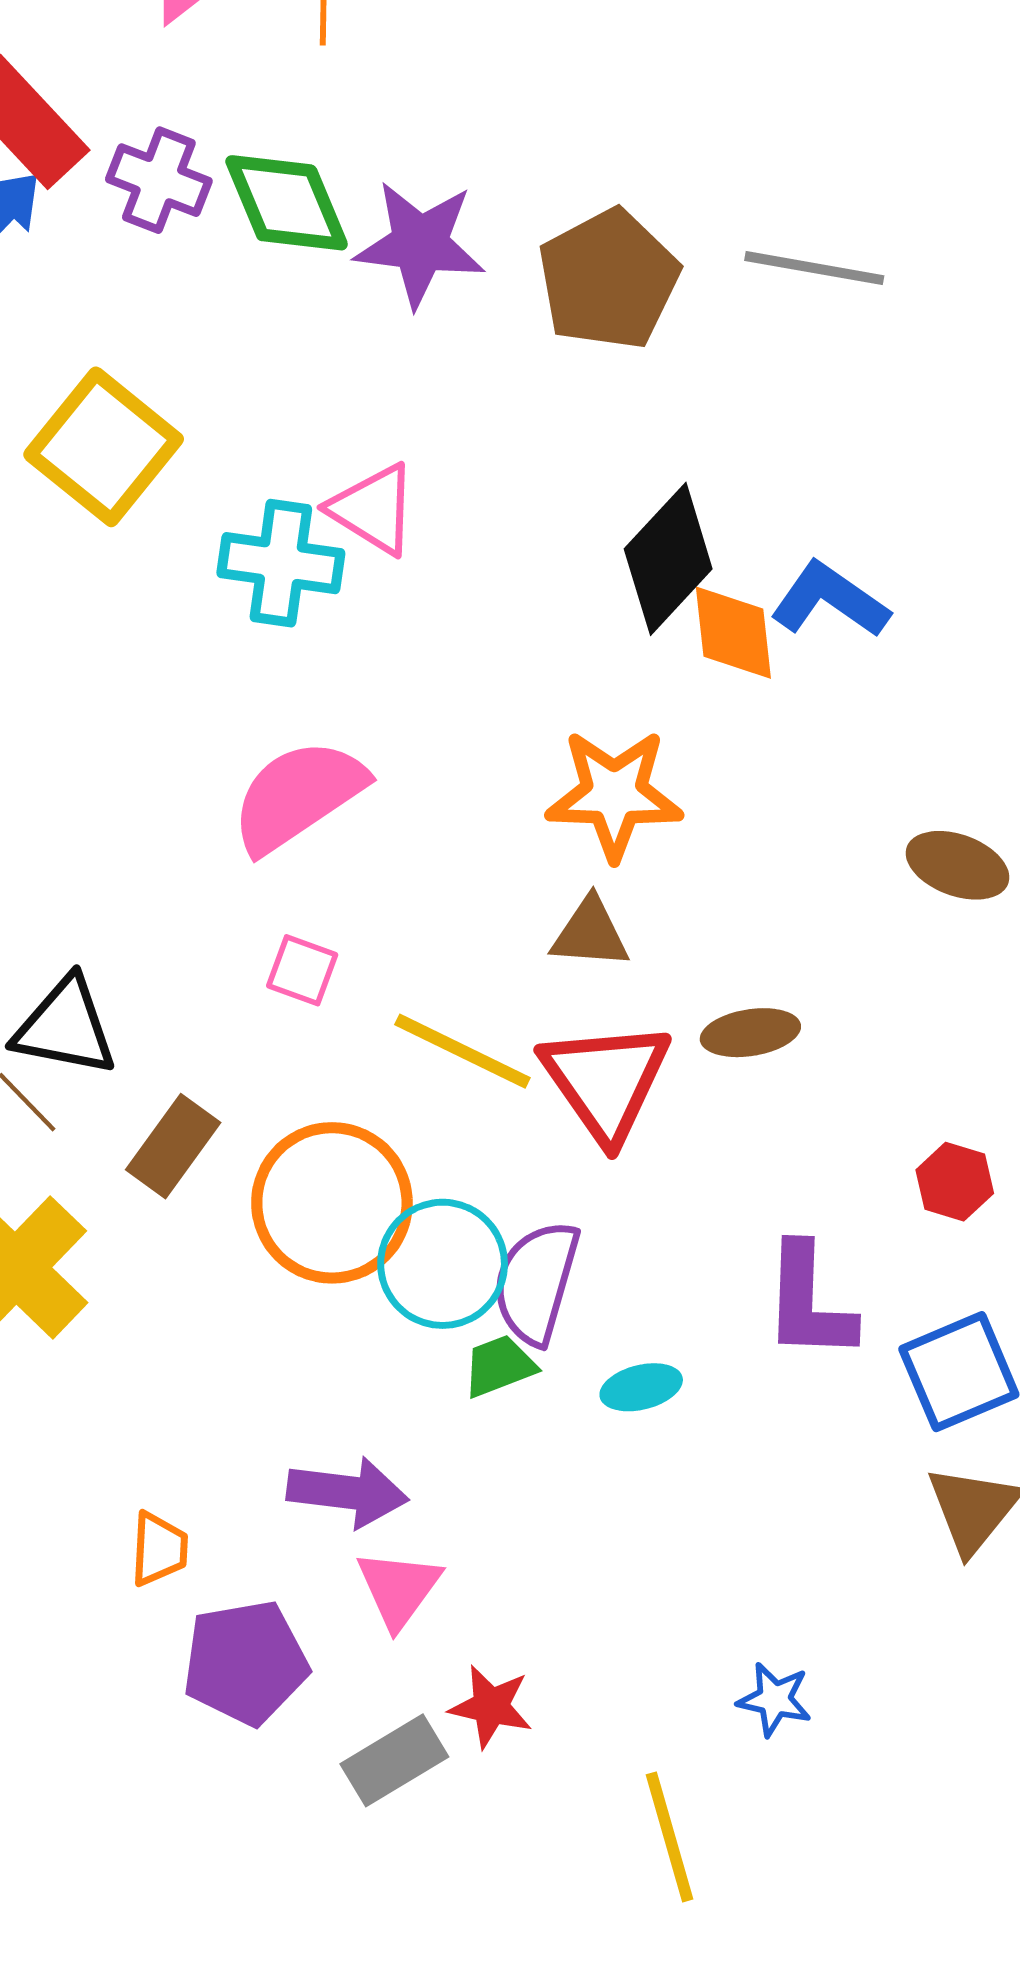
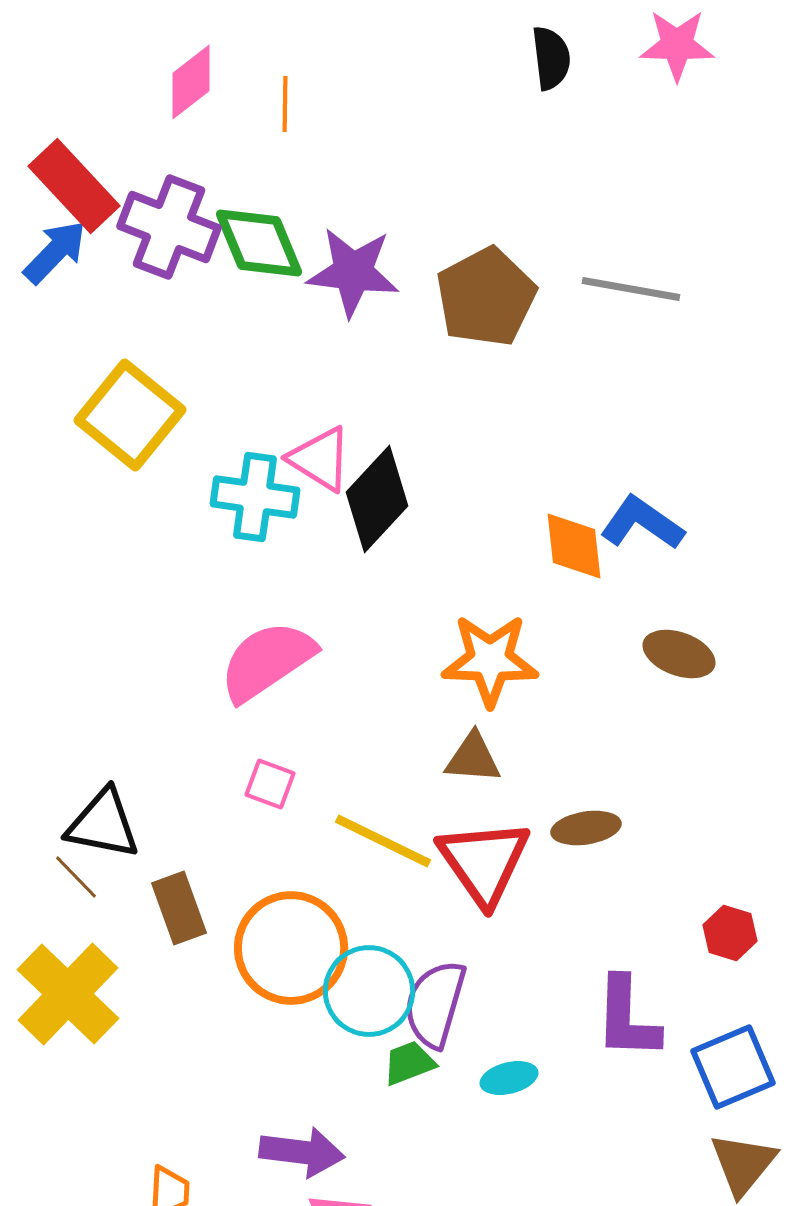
purple cross: (159, 180) -> (169, 227), size x1.4
black diamond: (668, 559) -> (377, 499), moved
brown ellipse: (958, 865) -> (679, 654), moved
brown rectangle: (173, 1146) -> (179, 908), turned -56

